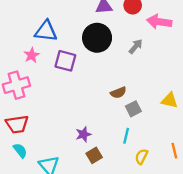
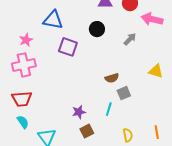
black circle: (97, 38) -> (97, 29), size x0.6
pink star: (32, 55) -> (26, 40), moved
yellow triangle: (170, 100) -> (156, 71), moved
cyan line: (126, 136) -> (109, 109), moved
yellow semicircle: (141, 157) -> (128, 135), turned 136

